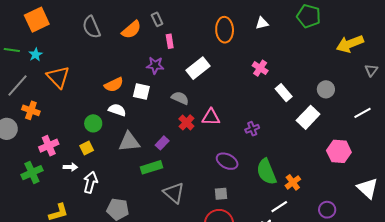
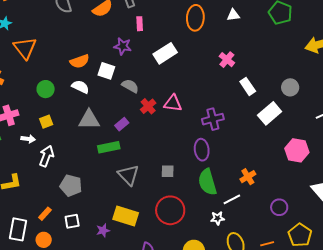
gray semicircle: (180, 98) -> (130, 86), moved
green circle: (93, 123) -> (46, 89), moved
purple cross: (252, 129) -> (213, 119), size x1.5
purple ellipse: (227, 161) -> (202, 150), moved, turned 50
green semicircle: (266, 172) -> (207, 182), moved
gray square: (221, 194) -> (168, 171), moved

